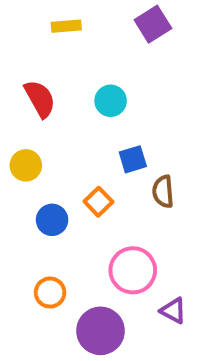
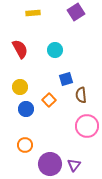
yellow circle: (26, 165) -> (20, 87), moved
pink circle: (133, 270) -> (87, 126), moved
purple triangle: (173, 311) -> (74, 165), moved, turned 40

